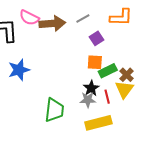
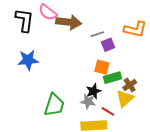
gray line: (83, 19) -> (97, 34), moved
red line: (107, 97) -> (108, 111), moved, turned -56

